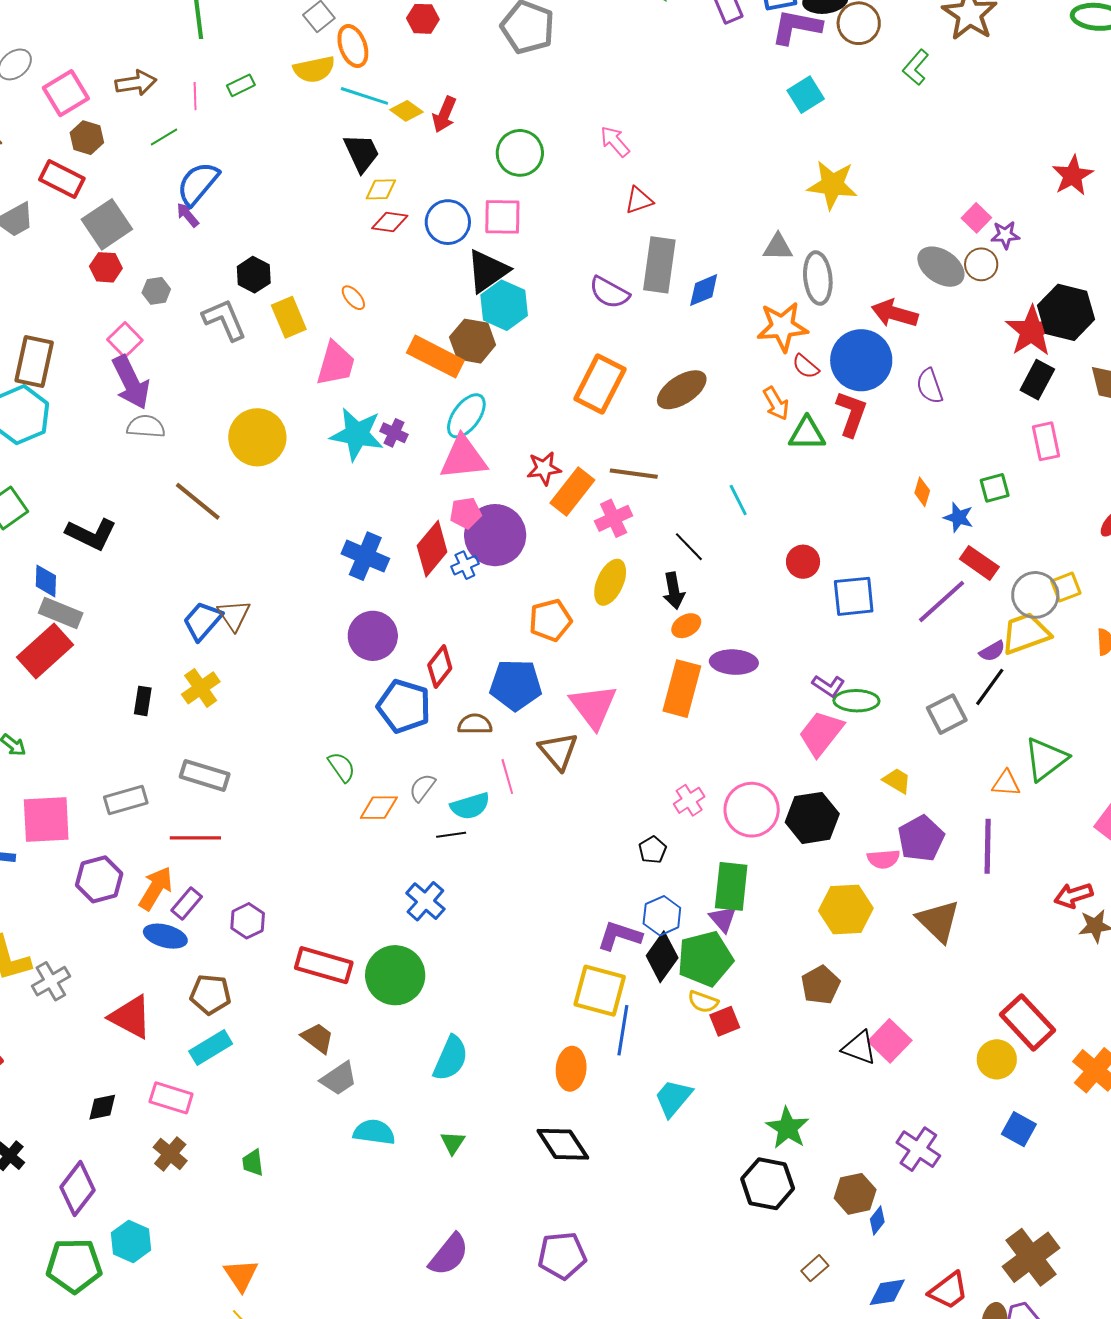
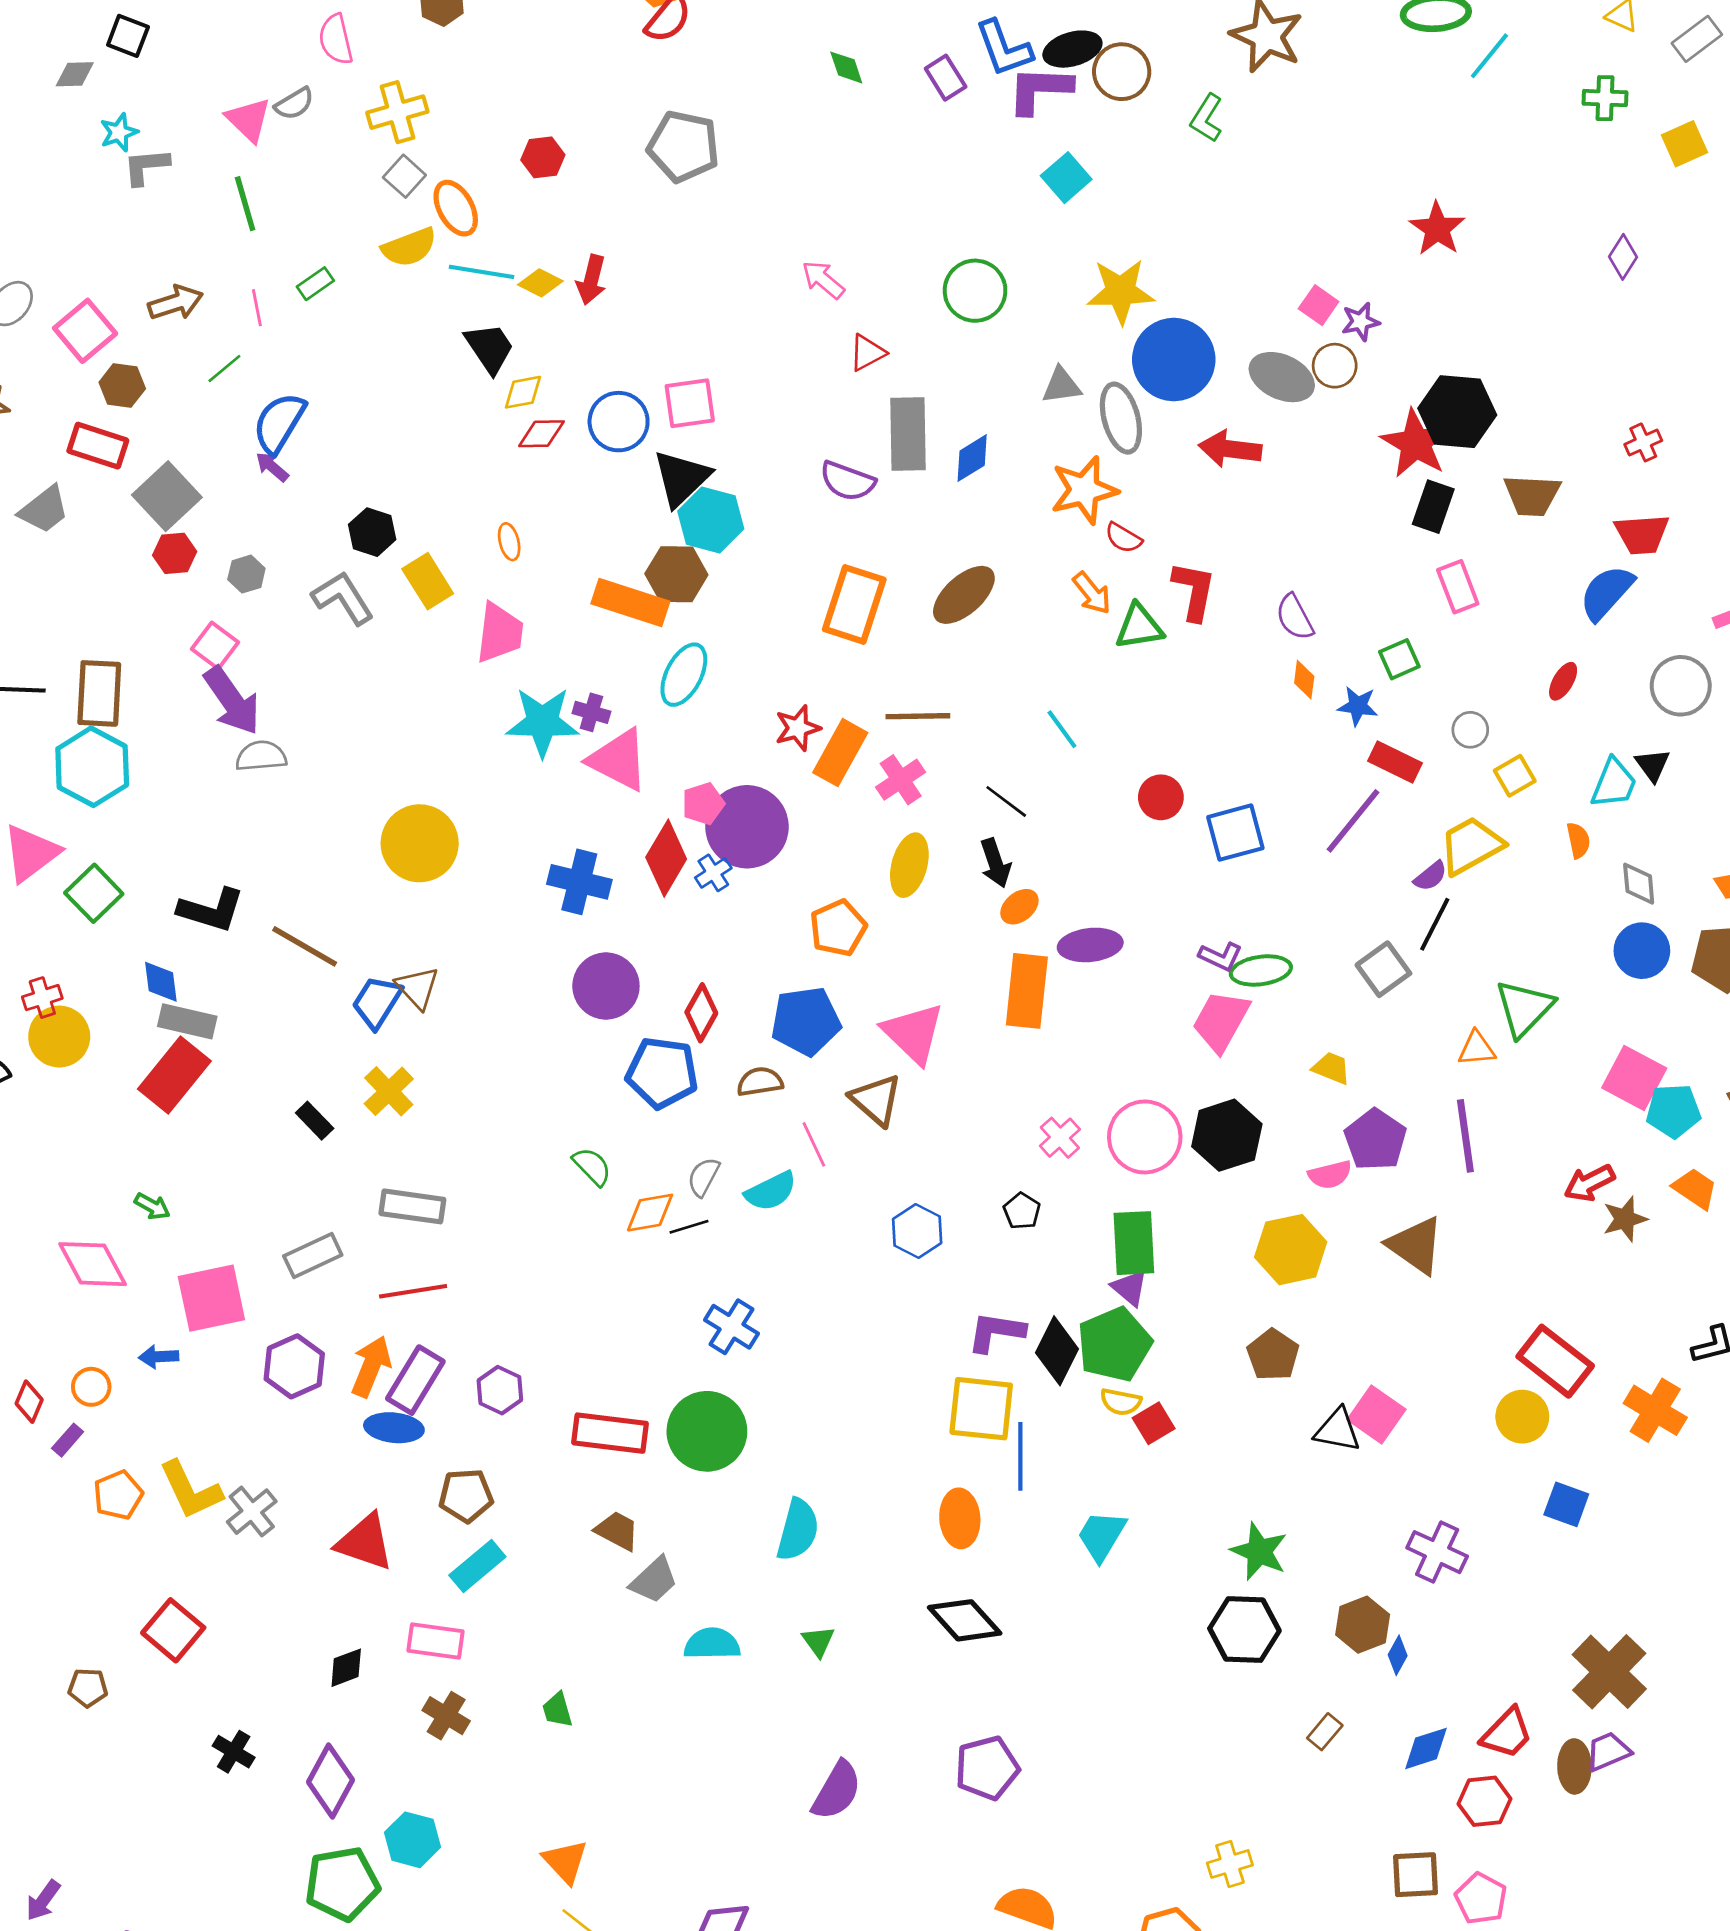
green circle: (520, 153) -> (975, 291), moved
orange ellipse: (353, 298) -> (509, 542), turned 36
blue circle: (861, 360) -> (1174, 360), moved
purple semicircle: (930, 386) -> (1295, 617), moved
yellow circle: (257, 437) -> (420, 843), moved
pink triangle: (463, 458) -> (619, 760), moved, turned 42
brown line: (198, 501) -> (305, 946), moved
gray circle: (1035, 595) -> (1470, 730), moved, size x0.6
black rectangle: (143, 701) -> (315, 1121), turned -44
black line: (451, 835) -> (689, 1227), moved
purple rectangle: (187, 903) -> (415, 1380), size x1.5
blue hexagon: (662, 916) -> (917, 1231), moved

